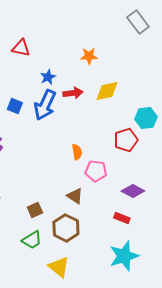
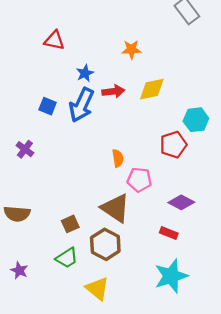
brown triangle: (75, 196) -> (116, 208), size x1.6

